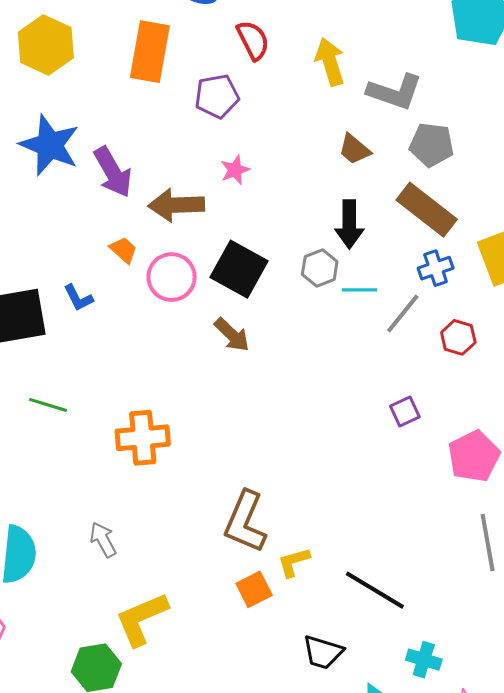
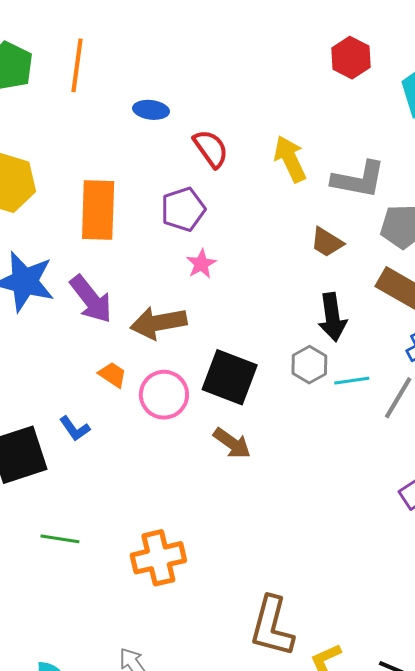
orange rectangle: (150, 52) -> (98, 210), moved
pink star: (235, 170) -> (201, 264), moved

